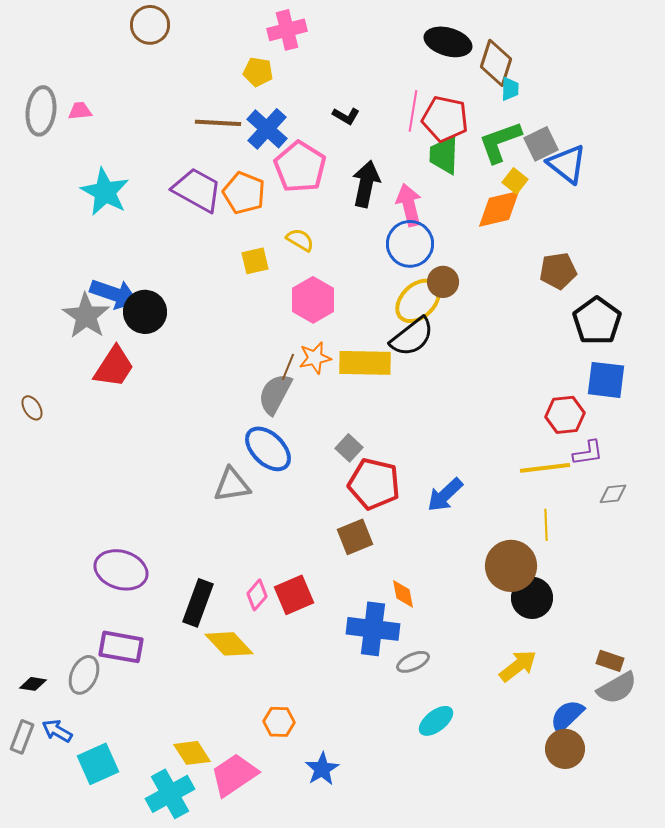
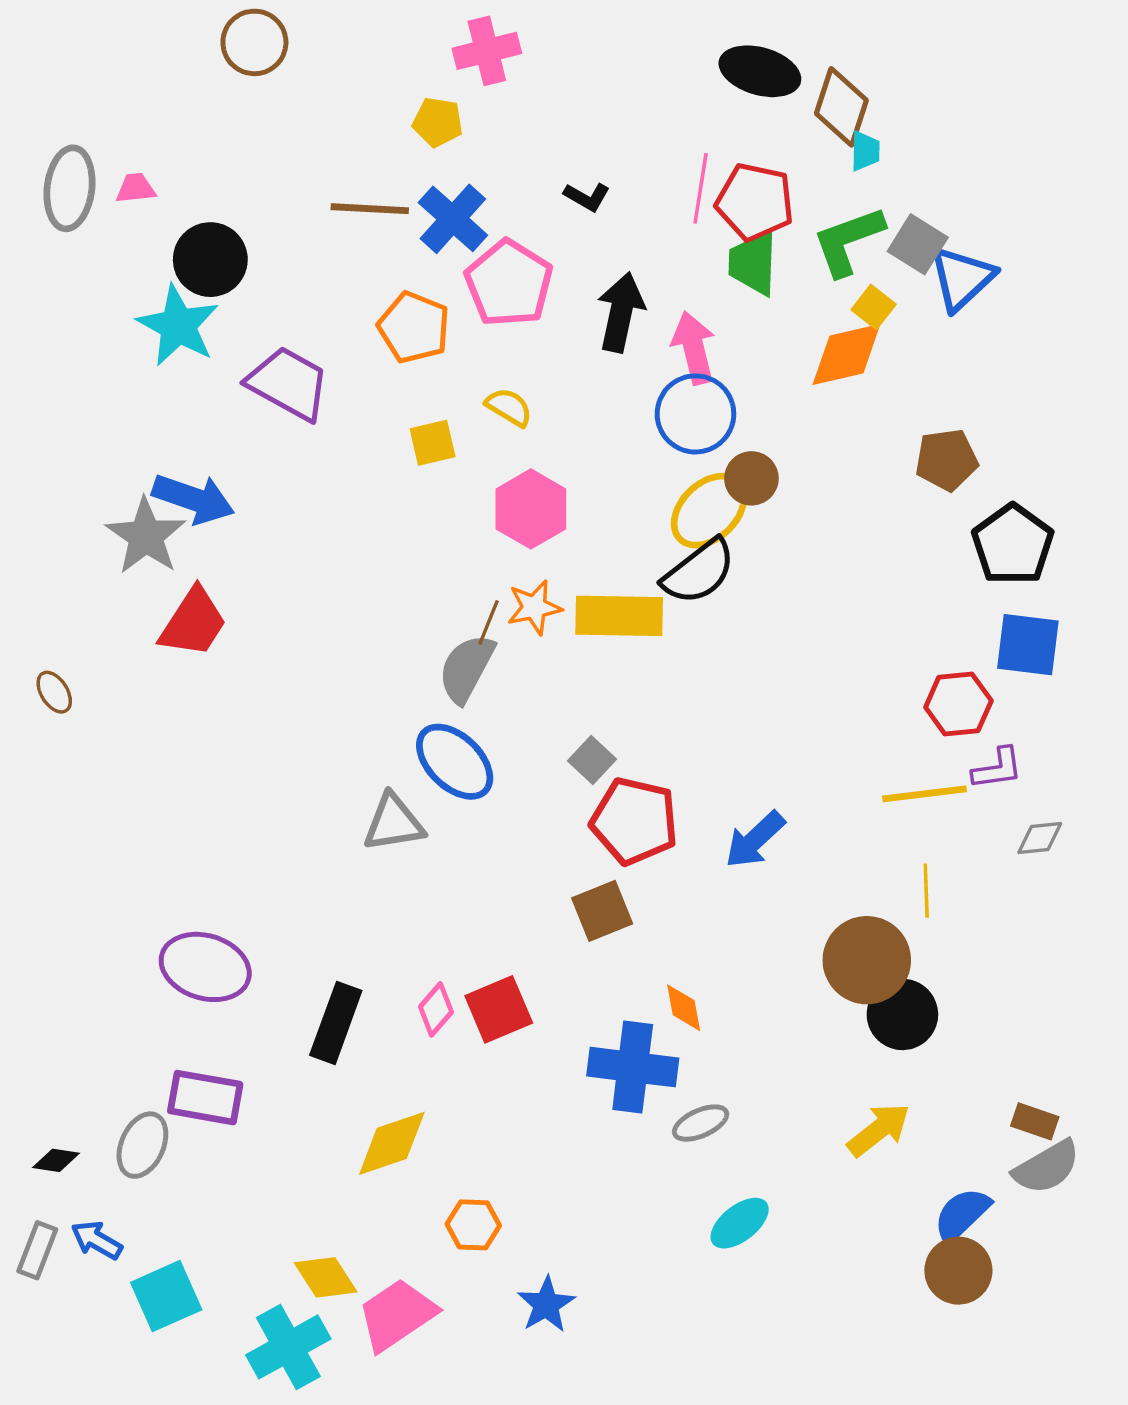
gray square: (541, 144) -> (918, 244), turned -32
blue triangle: (567, 164) -> (962, 278), turned 39
purple trapezoid: (197, 190) -> (288, 383), moved
black circle: (145, 312) -> (210, 260), moved
yellow diamond: (229, 644) -> (392, 1143), moved, turned -66

